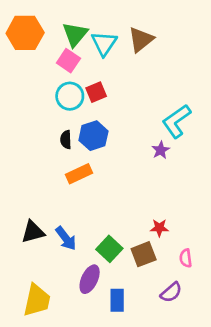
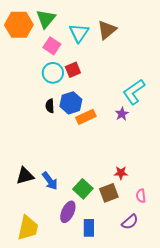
green triangle: (75, 34) -> (46, 19), moved
orange rectangle: (79, 174) -> (86, 117), moved

